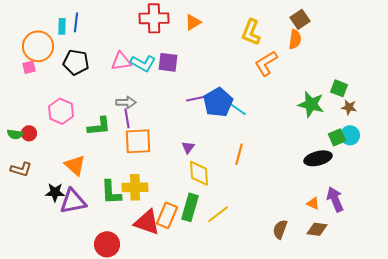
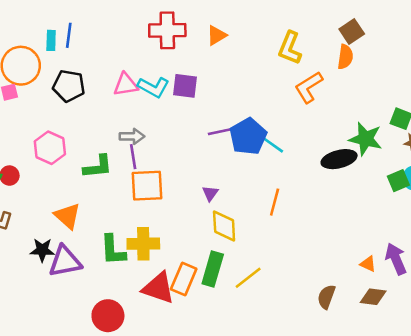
black ellipse: (318, 158) -> (339, 159), moved

